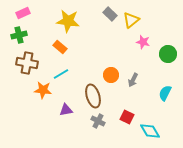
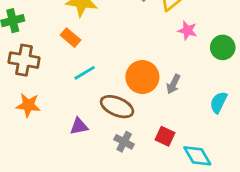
cyan line: (61, 74) -> (85, 73), moved
orange circle: (111, 75) -> (142, 77), size x1.5
orange star: (43, 90) -> (28, 105), moved
brown ellipse: (93, 96) -> (117, 107), turned -50

